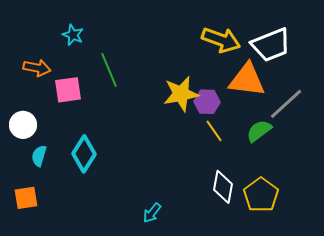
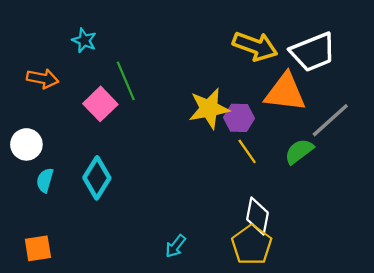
pink square: (68, 90) -> (100, 104), moved, turned -36
yellow pentagon: (261, 195) -> (252, 245), moved
orange square: (26, 198) -> (38, 248), moved

